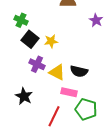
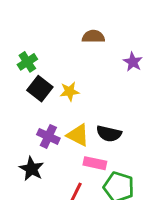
green cross: (21, 20) -> (27, 62), turned 32
purple cross: (37, 64) -> (48, 136), moved

